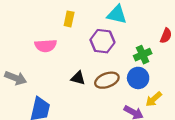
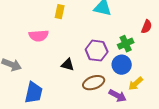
purple hexagon: (102, 41) -> (97, 51), moved
brown ellipse: (107, 80) -> (94, 83), moved

